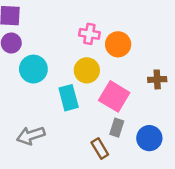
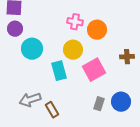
pink square: (114, 96) -> (94, 70), turned 30
gray rectangle: (117, 128) -> (99, 104), moved
brown rectangle: (100, 149) -> (52, 110), moved

